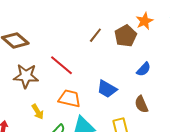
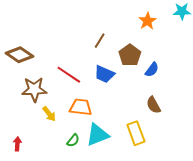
brown pentagon: (126, 36) -> (130, 55), moved
blue trapezoid: (107, 89) -> (104, 74), moved
yellow arrow: (38, 112) -> (49, 114), moved

